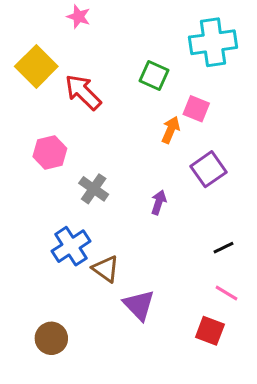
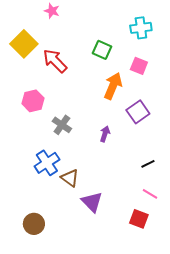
cyan cross: (213, 42) -> (141, 28), size x0.7
pink square: (196, 109) -> (139, 66), moved
orange arrow: (171, 130) -> (113, 86), size x1.5

